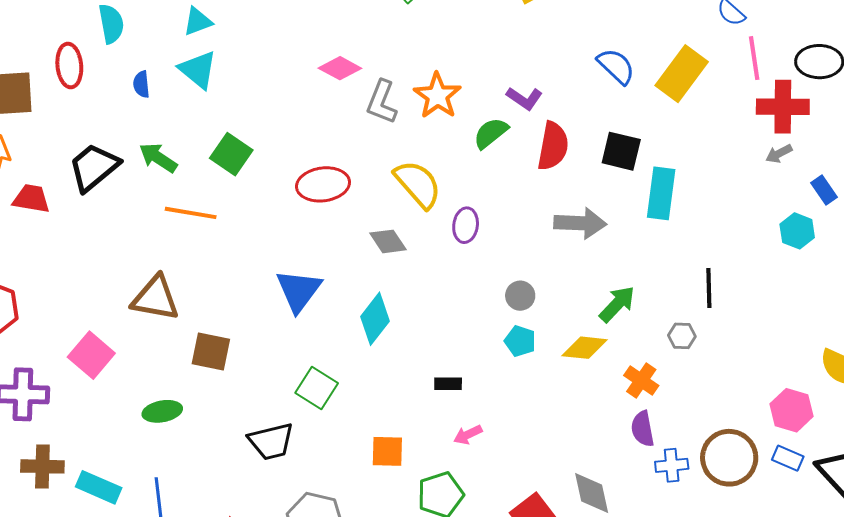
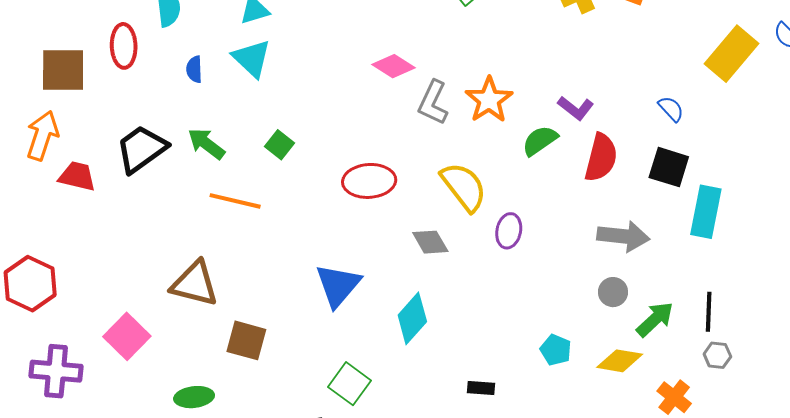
blue semicircle: (616, 66) -> (671, 109), moved, size x0.7
yellow rectangle: (682, 74) -> (731, 54), moved
green square: (231, 154) -> (280, 145), size x0.7
black line: (709, 288) -> (709, 312), moved
gray circle: (520, 296) -> (613, 292), moved

